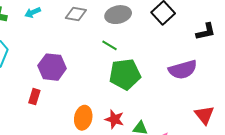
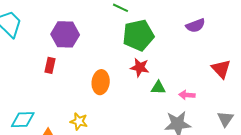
purple semicircle: (183, 70) -> (195, 26), size x0.7
red star: (114, 119) -> (140, 67), moved

